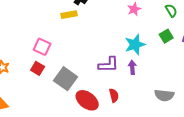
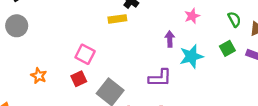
purple arrow: (132, 67) -> (170, 39), moved
red square: (38, 68) -> (79, 79), turned 32

